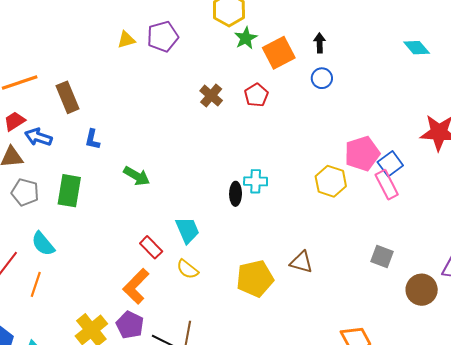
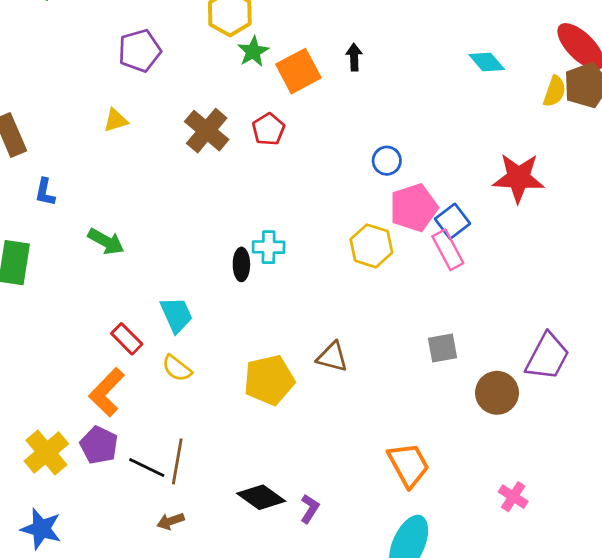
yellow triangle: (126, 40) -> (116, 120), moved
blue circle: (322, 78) -> (387, 161), moved
brown cross: (211, 96) -> (207, 131), size x1.4
gray square: (382, 256) -> (443, 348), turned -30

